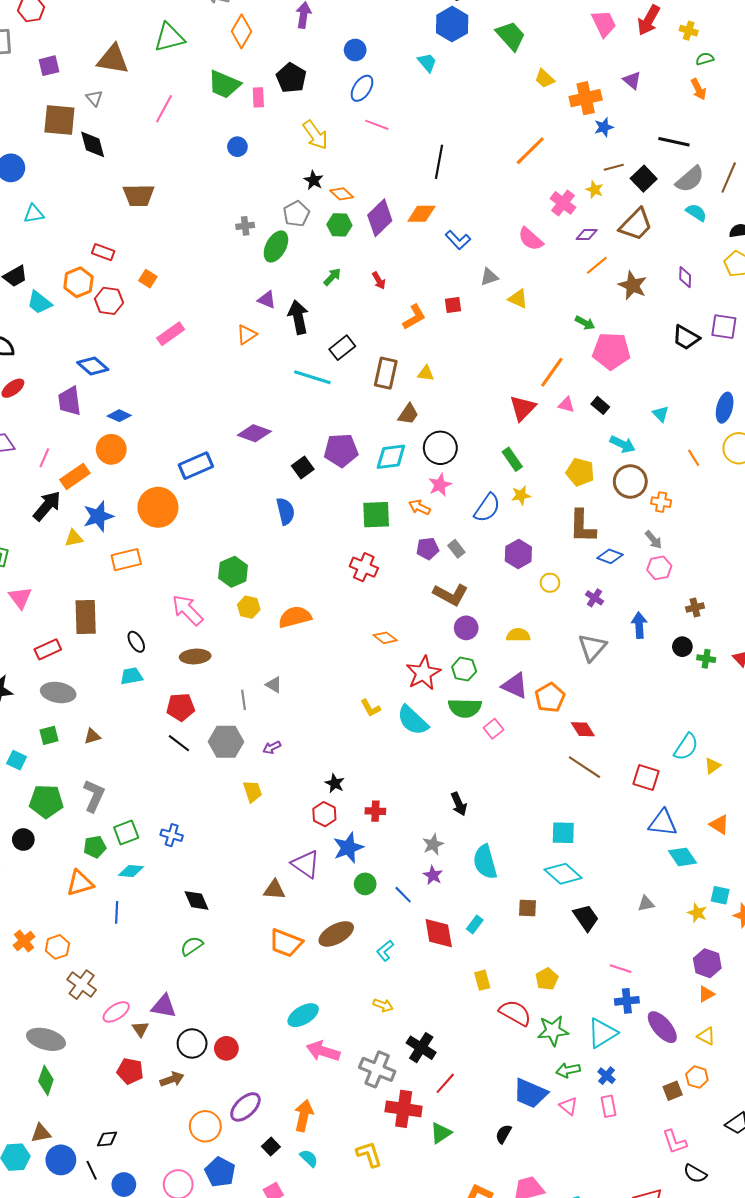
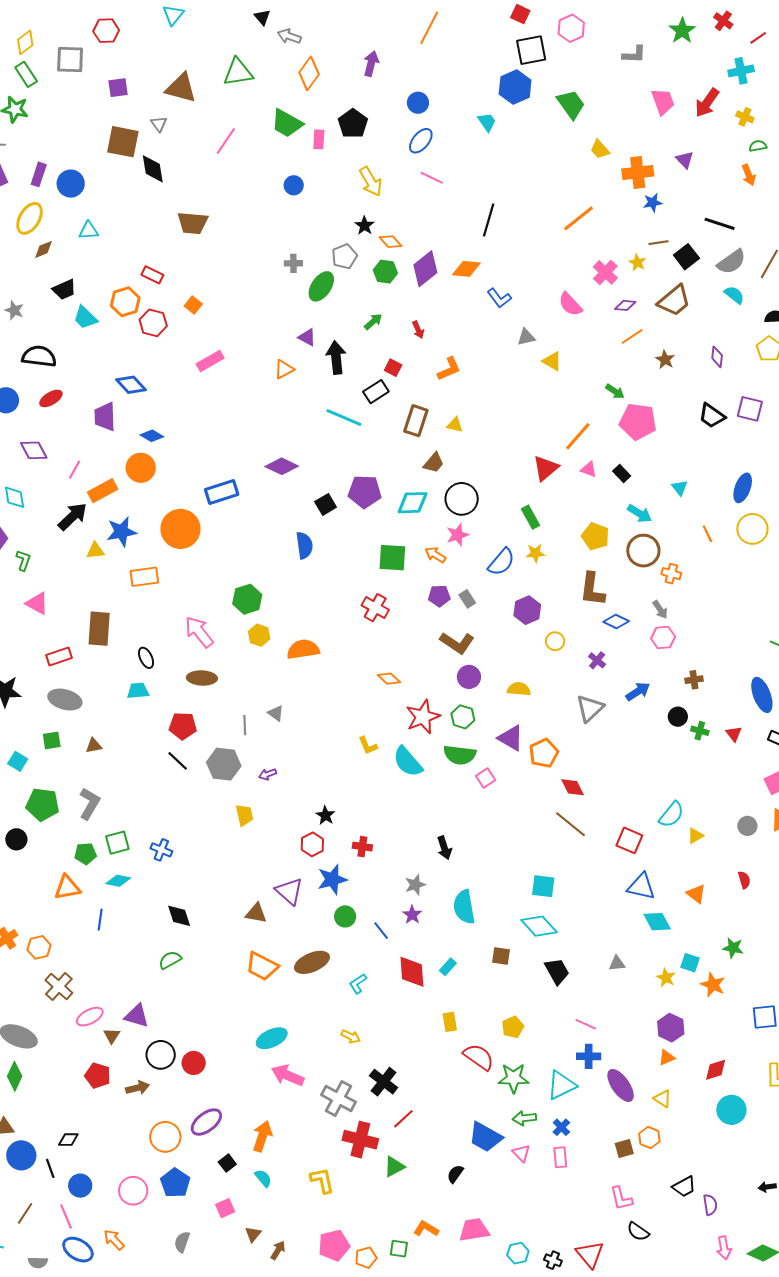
brown star: (633, 285) -> (665, 360), size x0.7
red square: (453, 305) -> (393, 368), moved, turned 30
pink triangle: (20, 598) -> (37, 603), turned -30
blue arrow: (639, 625) -> (638, 692), turned 55

